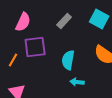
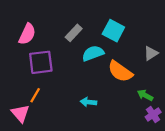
orange line: (13, 60) -> (35, 95), moved
cyan semicircle: (68, 60) -> (93, 53), moved, turned 60

